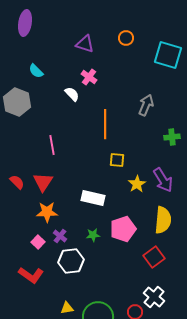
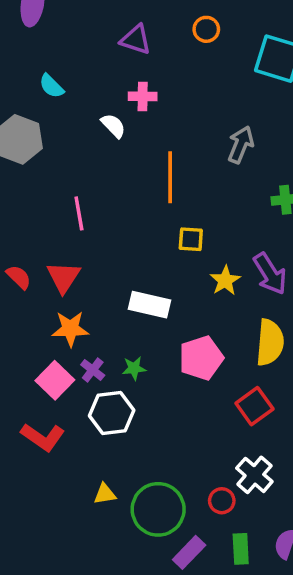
pink cross: (89, 77) -> (143, 96), turned -35
green star: (93, 235) -> (134, 368), moved
pink square: (38, 242) -> (55, 380), size x1.5

